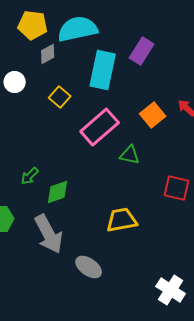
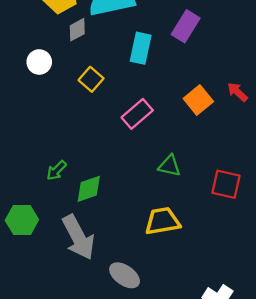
cyan rectangle: (103, 70) -> (141, 48), size x0.7
pink rectangle: (100, 127) -> (137, 114), size x0.7
green triangle: (130, 155) -> (169, 166), moved

